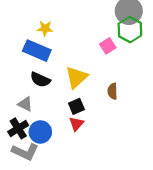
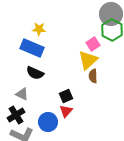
yellow triangle: (76, 77) -> (88, 60), moved
brown semicircle: (112, 91) -> (93, 76), moved
blue circle: (40, 132) -> (48, 122), moved

